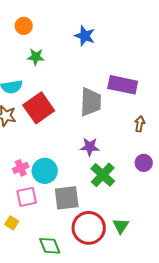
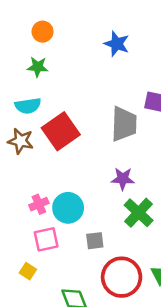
green star: (36, 57) -> (38, 67), moved
gray square: (67, 198) -> (95, 241), size x0.6

